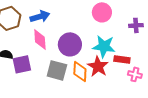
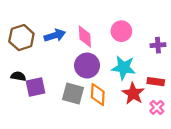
pink diamond: (40, 39) -> (85, 37), moved
red rectangle: (122, 59) -> (156, 82), moved
red star: (98, 66) -> (133, 93), moved
pink cross: (135, 74) -> (157, 107), moved, turned 32

